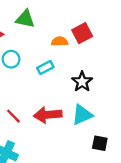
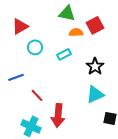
green triangle: (25, 19) -> (67, 13), moved
red arrow: (48, 115) -> (58, 115), moved, turned -80

